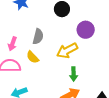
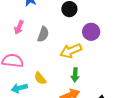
pink arrow: (12, 44) -> (19, 27), moved
yellow semicircle: (33, 57) -> (40, 78), moved

